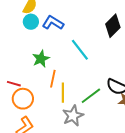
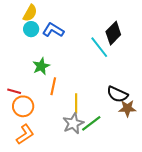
cyan line: (80, 50) -> (99, 47), moved
yellow line: (63, 93) -> (76, 103), moved
green line: (91, 96) -> (91, 123), moved

